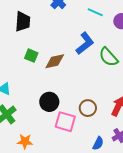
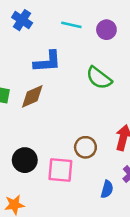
blue L-shape: (85, 43) -> (47, 62), moved, turned 45
black circle: (49, 102) -> (25, 160), moved

